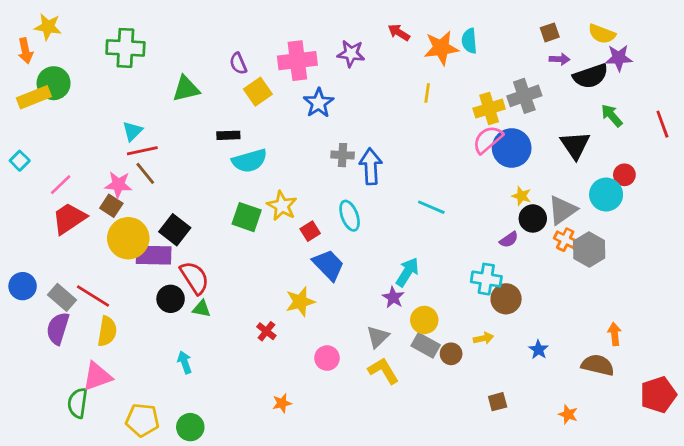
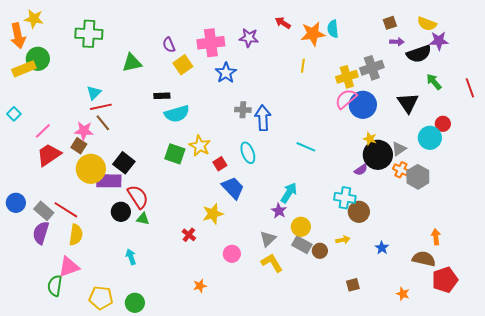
orange arrow: (25, 51) -> (18, 36), size x1.4
gray triangle: (562, 210) -> (399, 149), size x0.7
black circle: (533, 218) -> (378, 155), size x1.5
red pentagon: (658, 395) -> (445, 280), moved

